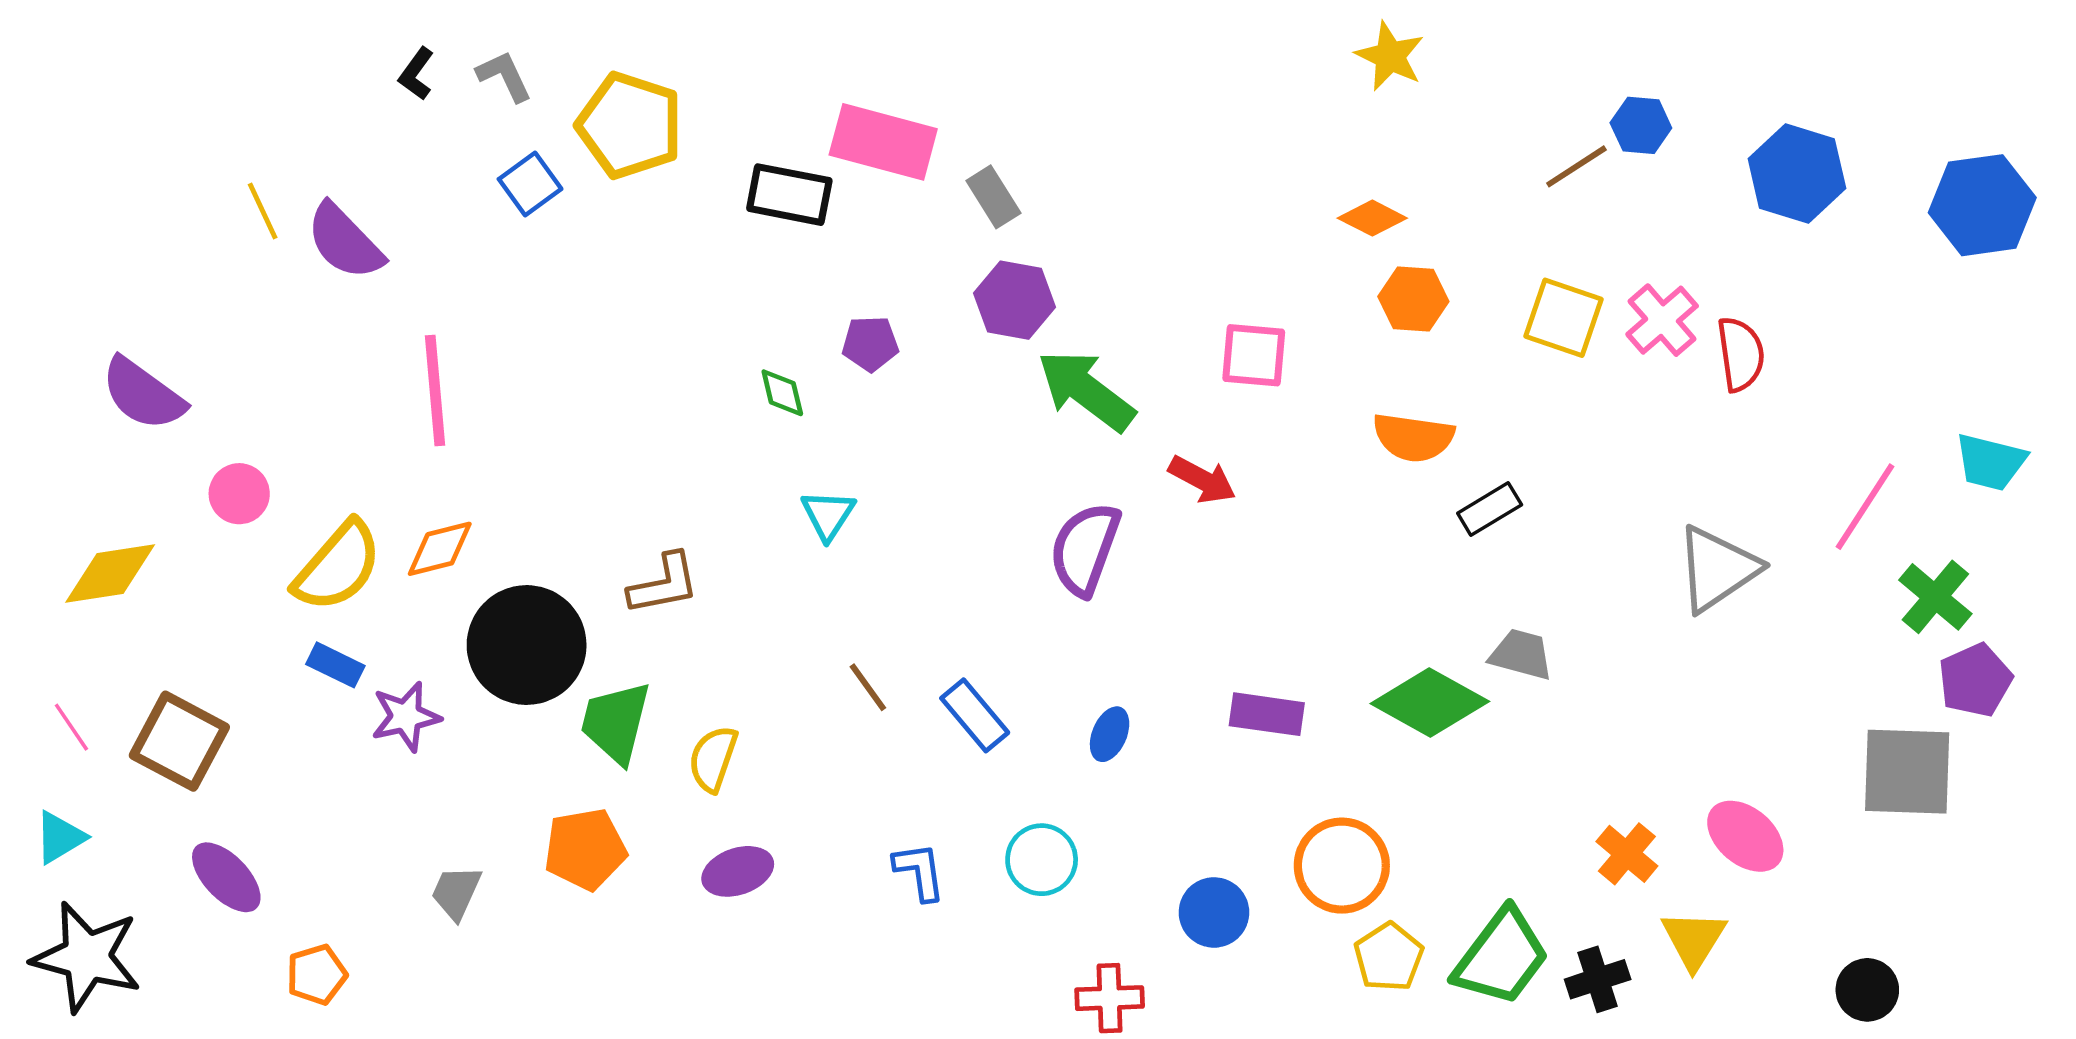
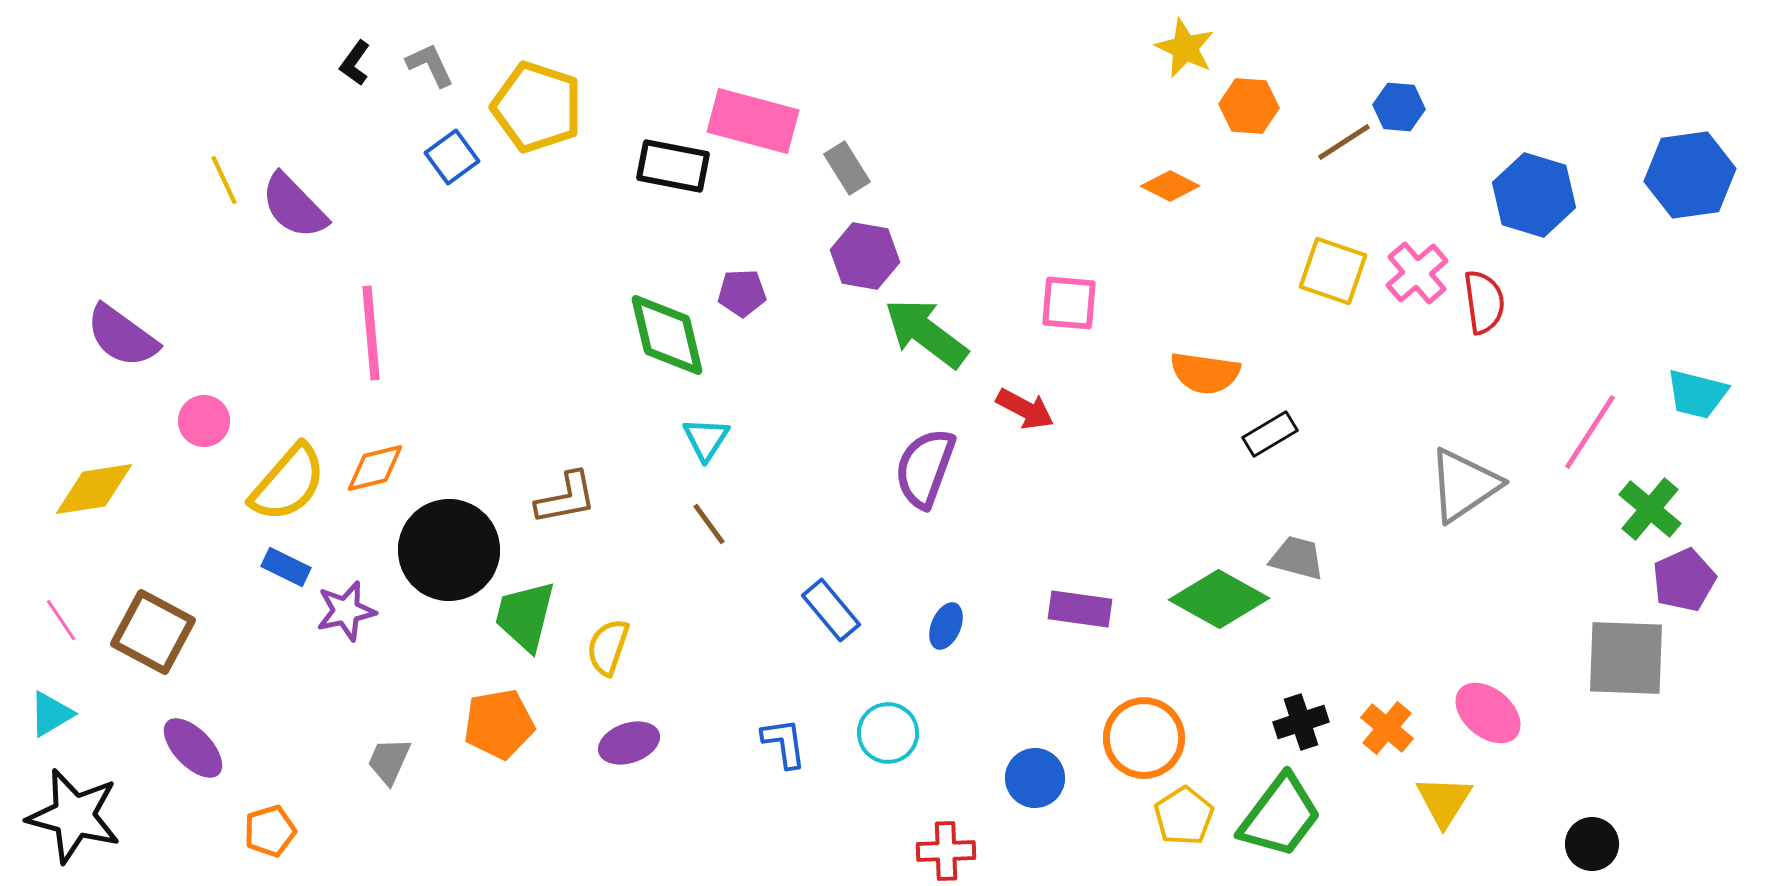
blue hexagon: (1797, 173) -> (1534, 195), moved
orange hexagon: (1413, 299) -> (1249, 106), moved
green diamond: (782, 393) -> (667, 335), size x2.0
brown line: (868, 687) -> (709, 524), moved
black cross: (1598, 979) -> (1301, 722), moved

